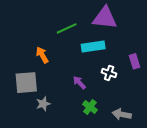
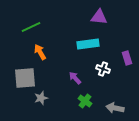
purple triangle: (105, 18) -> (99, 17), size x0.7
green line: (67, 28) -> (31, 27), moved

